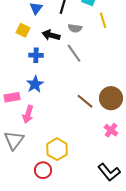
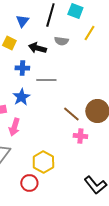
yellow line: (103, 20) -> (89, 33), turned 49
gray line: (74, 53) -> (46, 80), moved, turned -54
pink cross: (111, 130) -> (80, 136), moved, turned -32

